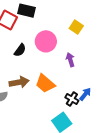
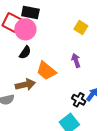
pink circle: (46, 41) -> (25, 29), moved
orange trapezoid: (45, 84) -> (46, 71), moved

